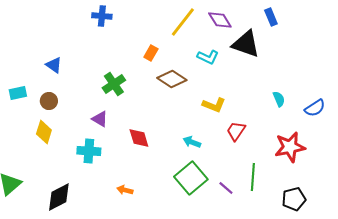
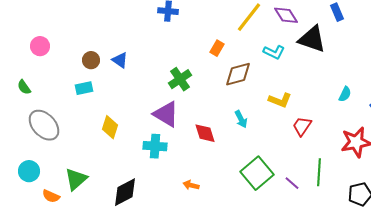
brown diamond: (172, 79) -> (238, 74), turned -48
cyan semicircle: (279, 99) -> (345, 94), turned 49
brown circle: (49, 101) -> (91, 60), moved
purple triangle: (100, 119) -> (166, 114), size x1.6
cyan arrow: (192, 142) -> (241, 119), moved, turned -138

